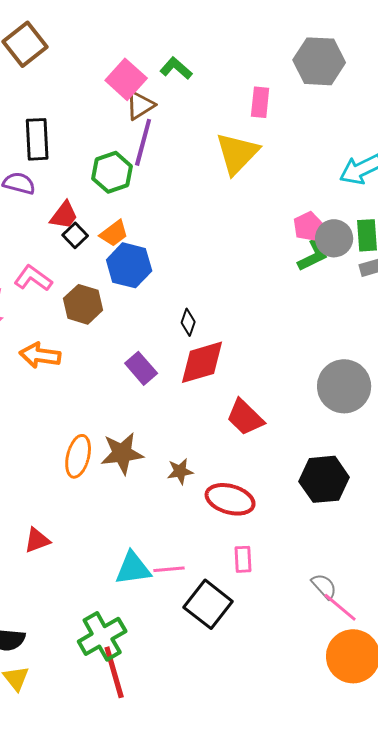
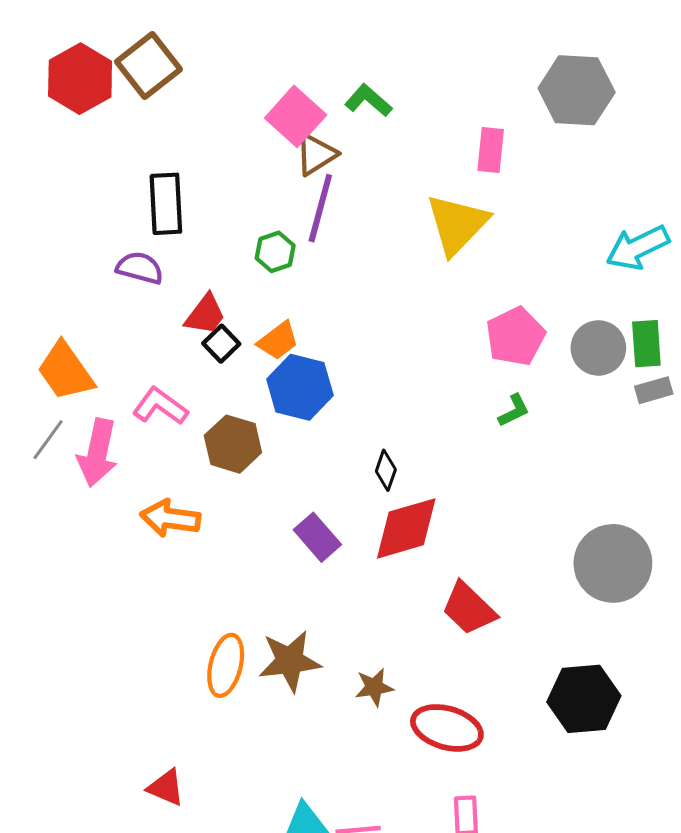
green hexagon: (112, 172) -> (275, 252), size x0.7
pink pentagon: (308, 226) -> (515, 336), moved, size x1.4
green L-shape: (313, 255) -> (514, 411), moved, size x0.7
red triangle: (37, 540) -> (166, 788), turned 44

